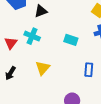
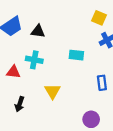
black triangle: (41, 11) -> (38, 31), turned 40
red triangle: (11, 43) -> (13, 72), turned -48

